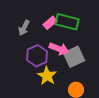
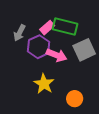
purple hexagon: (37, 56) -> (39, 47), moved
gray square: (74, 57) -> (84, 50), moved

